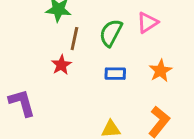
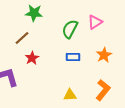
brown line: (74, 39) -> (22, 38), moved, turned 35
red star: (61, 65) -> (32, 58), moved

